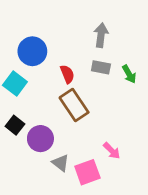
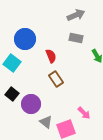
gray arrow: (101, 35) -> (76, 15), moved, turned 60
gray rectangle: (101, 67) -> (76, 38), moved
brown rectangle: (74, 105) -> (56, 79), size x0.7

